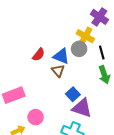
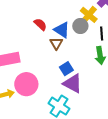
red semicircle: (39, 55) -> (40, 24), turned -96
pink circle: (36, 117) -> (26, 84), size x1.5

